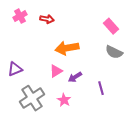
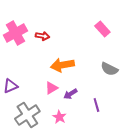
pink cross: (20, 16) -> (15, 33), size x1.6
pink rectangle: (111, 26) -> (102, 29), moved

